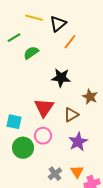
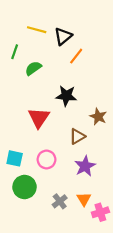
green line: (14, 38) -> (15, 52), turned -40
red triangle: (44, 108) -> (39, 118), moved
cyan square: (14, 122) -> (15, 158), moved
green circle: (23, 148) -> (25, 187), moved

